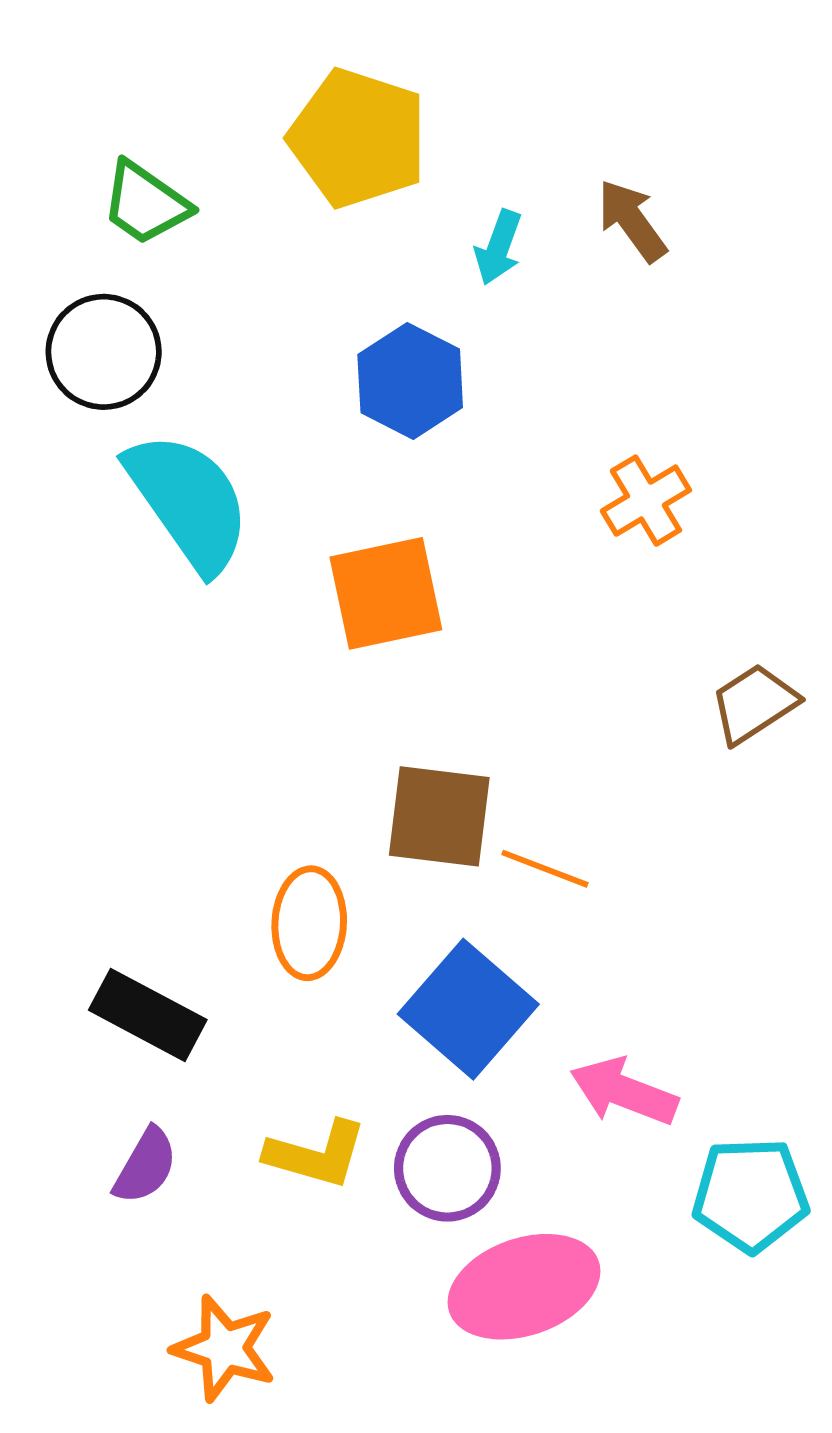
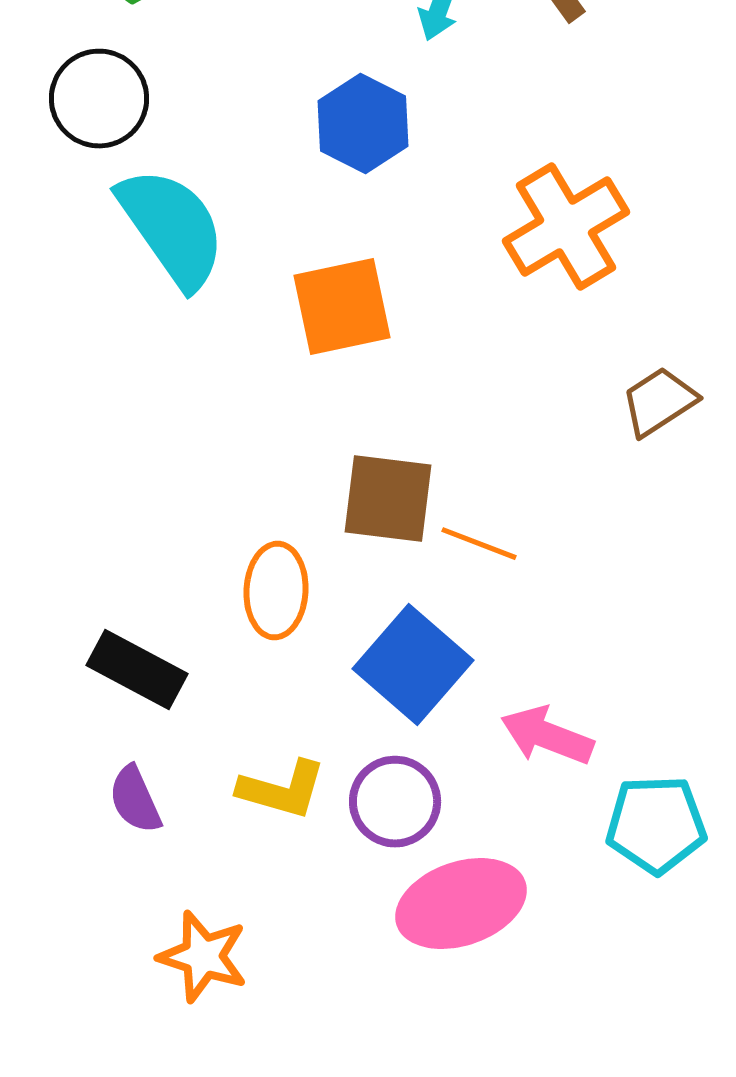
orange cross: (646, 501) -> (566, 227), size x1.6
purple semicircle: (145, 1166) -> (135, 800), turned 126

